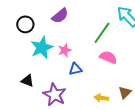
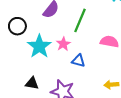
green line: (102, 33) -> (80, 20), moved
blue triangle: (75, 69) -> (78, 61), turned 40

